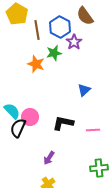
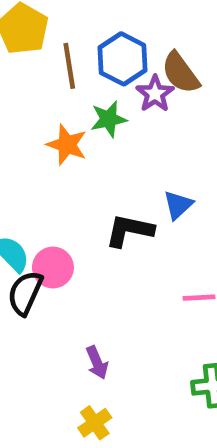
brown semicircle: (85, 16) -> (180, 73), moved
black L-shape: (63, 123) -> (129, 230), moved
purple arrow: (49, 158) -> (97, 363), turned -56

